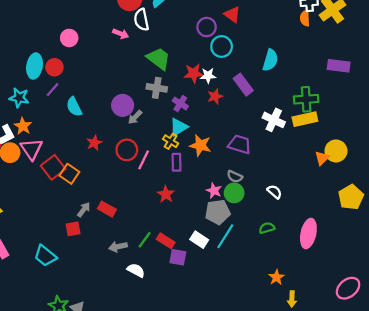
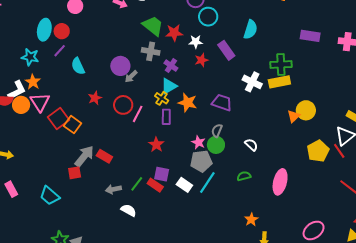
red star: (194, 73) -> (174, 33), moved
gray semicircle: (235, 177) -> (217, 131), turned 88
gray arrow: (84, 210) -> (84, 156), size x1.6
purple square: (178, 257) -> (162, 174), moved

